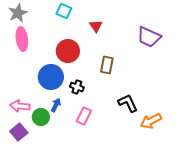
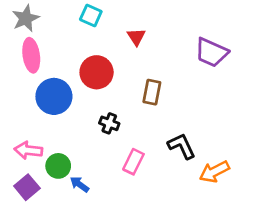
blue circle: (51, 77) -> (54, 96), moved
blue arrow: (56, 105) -> (79, 184), moved, turned -80
pink rectangle: (84, 116) -> (133, 162), moved

